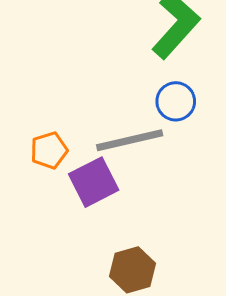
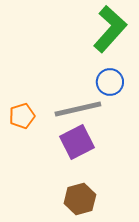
purple square: (94, 182) -> (77, 142), moved

